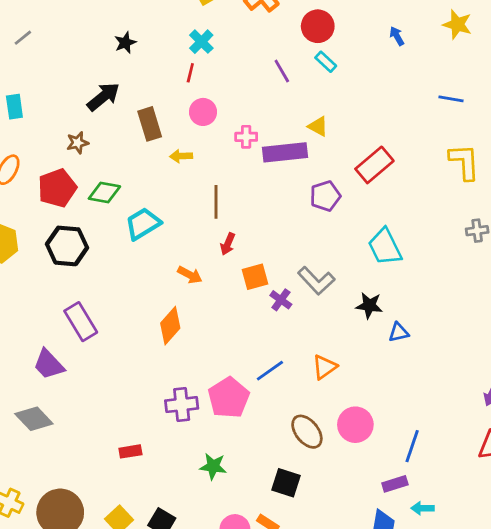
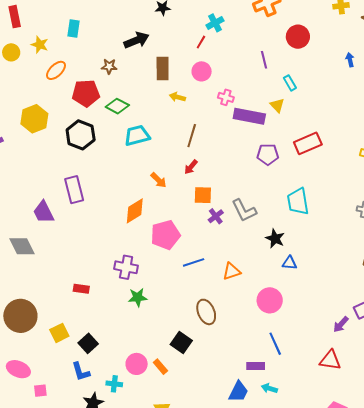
cyan rectangle: (326, 62) -> (290, 83), moved
pink pentagon: (229, 398) -> (165, 235), moved
pink circle: (355, 425) -> (270, 300), moved
blue line: (412, 446) -> (275, 344), turned -60
green star: (213, 466) -> (138, 297), moved, turned -30

